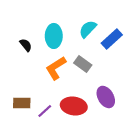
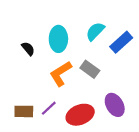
red ellipse: (74, 106) -> (80, 115), turned -30
purple line: (45, 111) -> (49, 108), moved

